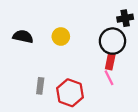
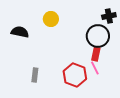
yellow circle: (61, 36) -> (51, 19), moved
red hexagon: (70, 93) -> (75, 75), moved

